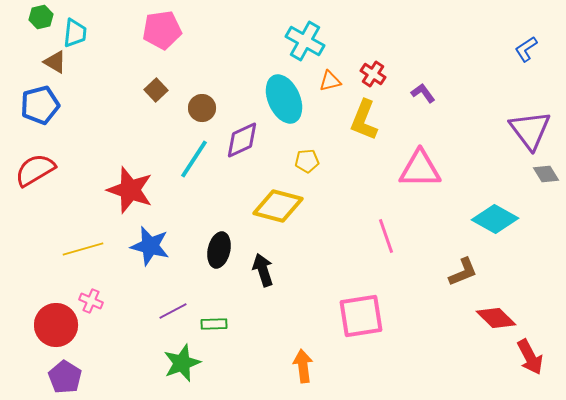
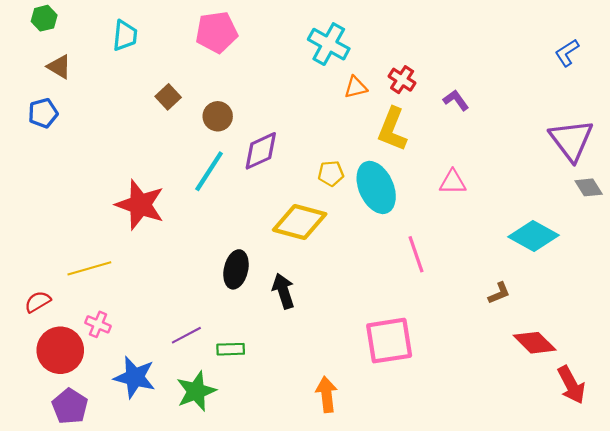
pink pentagon: (162, 30) -> (217, 32), moved
cyan trapezoid: (75, 33) -> (125, 35), moved
cyan ellipse: (284, 99) -> (376, 187), moved
blue pentagon: (40, 105) -> (43, 113), size x0.7
pink triangle: (420, 169) -> (453, 182), size x0.6
red semicircle: (35, 170) -> (38, 302), moved, size x0.6
blue star: (150, 246) -> (135, 377), moved
brown L-shape: (463, 272) -> (499, 293), size x0.7

